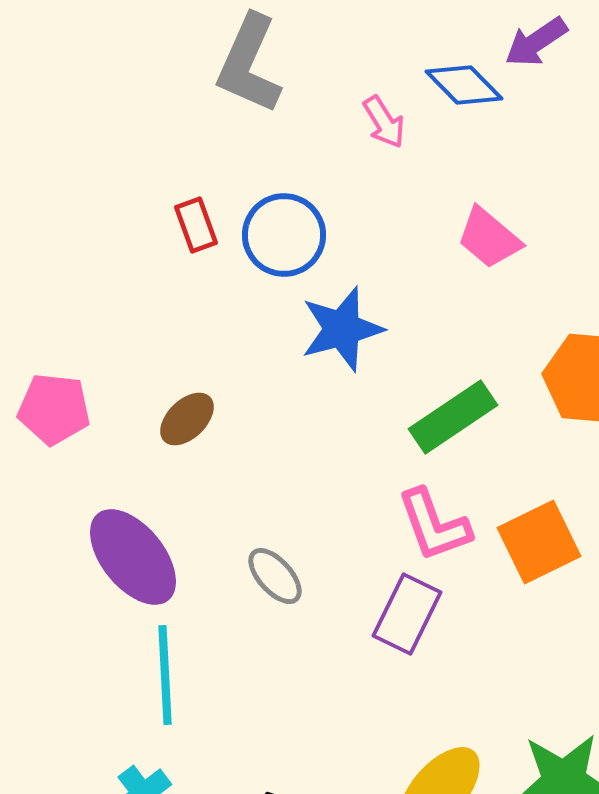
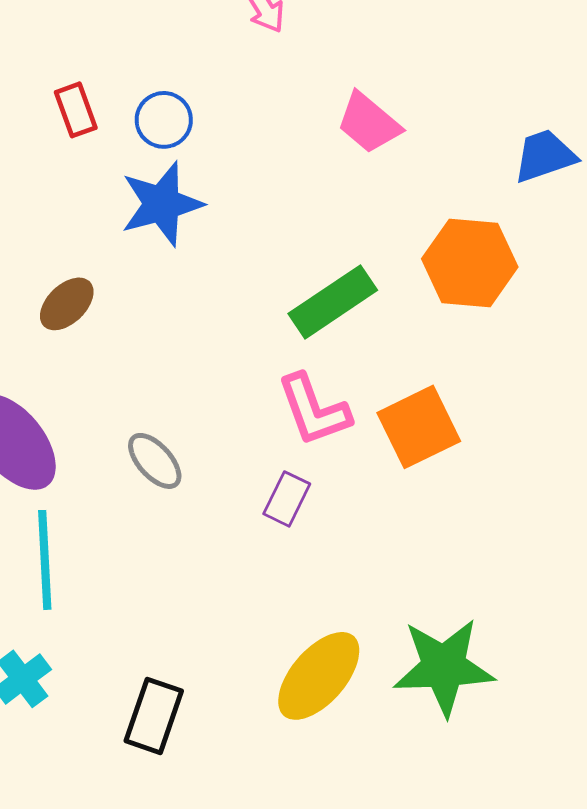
blue circle: (284, 235) -> (164, 120), size x0.7
blue star: (342, 329) -> (162, 204), moved
purple rectangle: (407, 614) -> (287, 499), size x0.7

